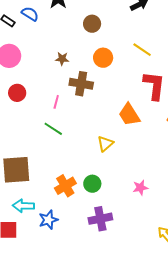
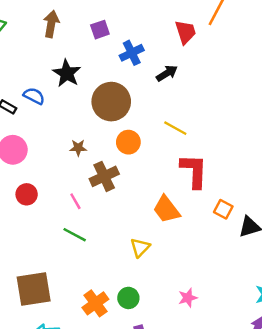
brown circle: (92, 24) -> (111, 102), size x1.8
brown cross: (81, 84) -> (104, 176), turned -30
pink line: (56, 102) -> (75, 201), turned -40

